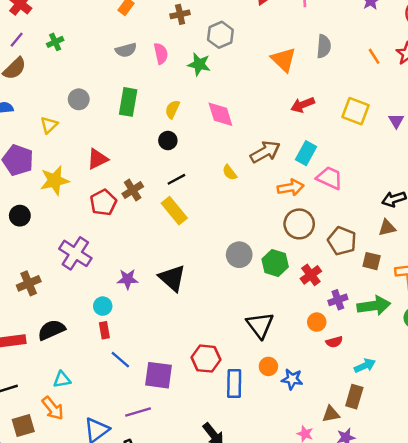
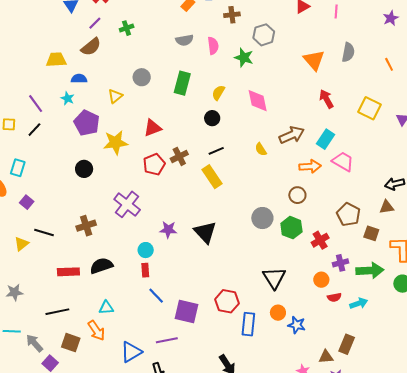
red arrow: (303, 105) -> (326, 99), turned 78
brown circle: (299, 224) -> (297, 195), moved, size x0.7
cyan arrow: (365, 366) -> (359, 303), moved
brown square: (23, 425) -> (71, 343), turned 30

